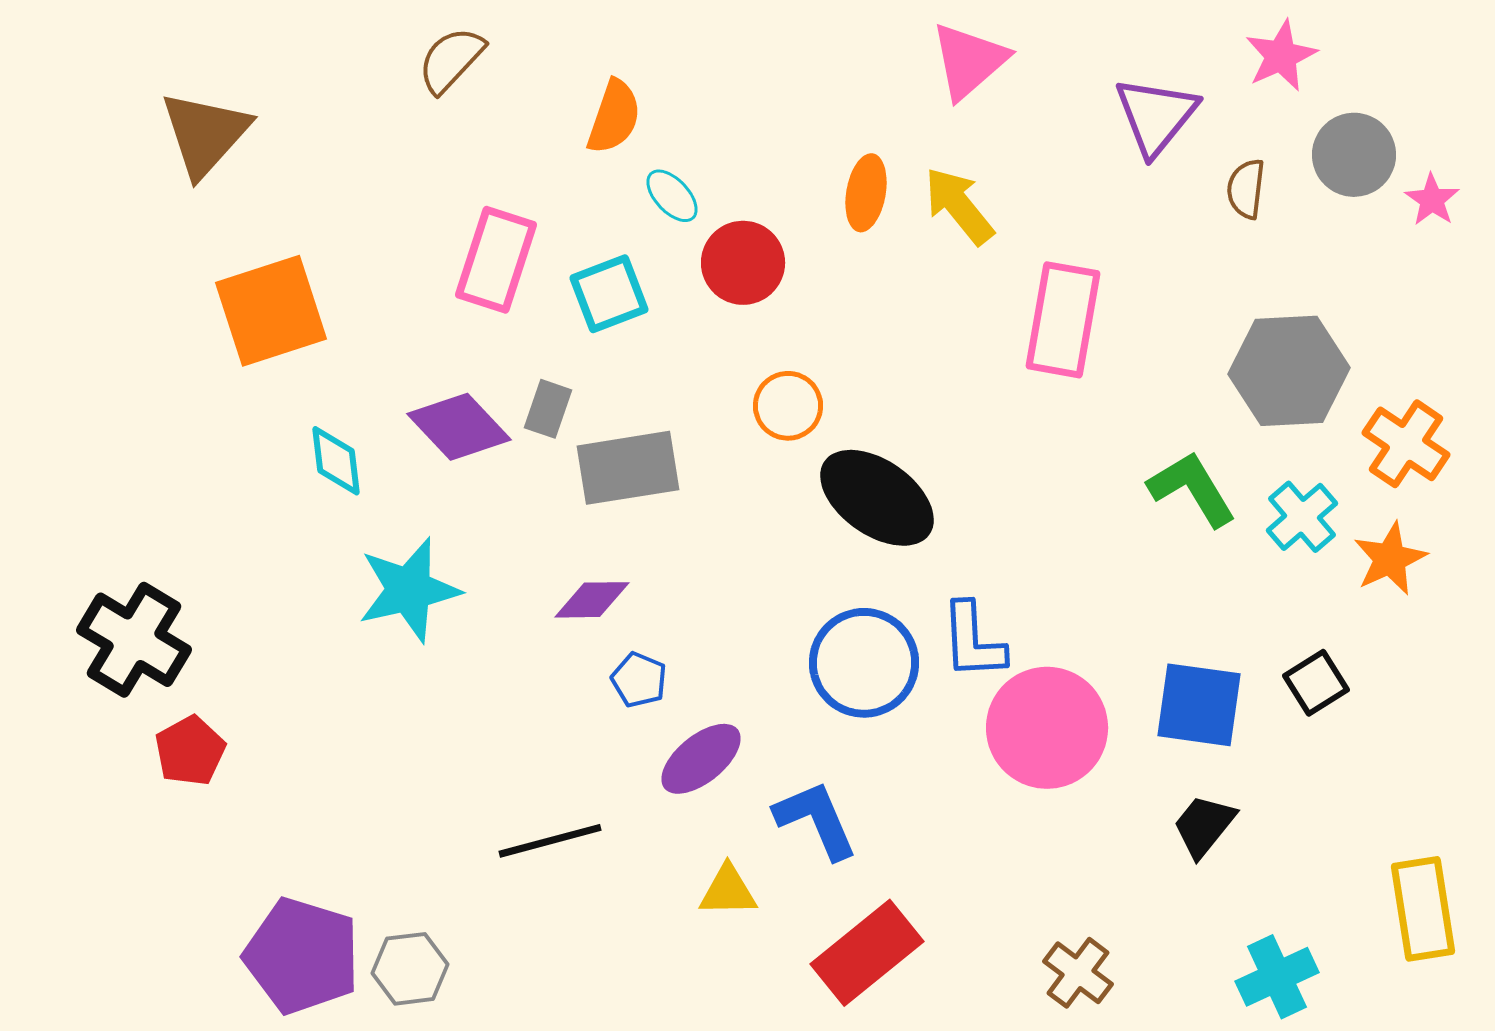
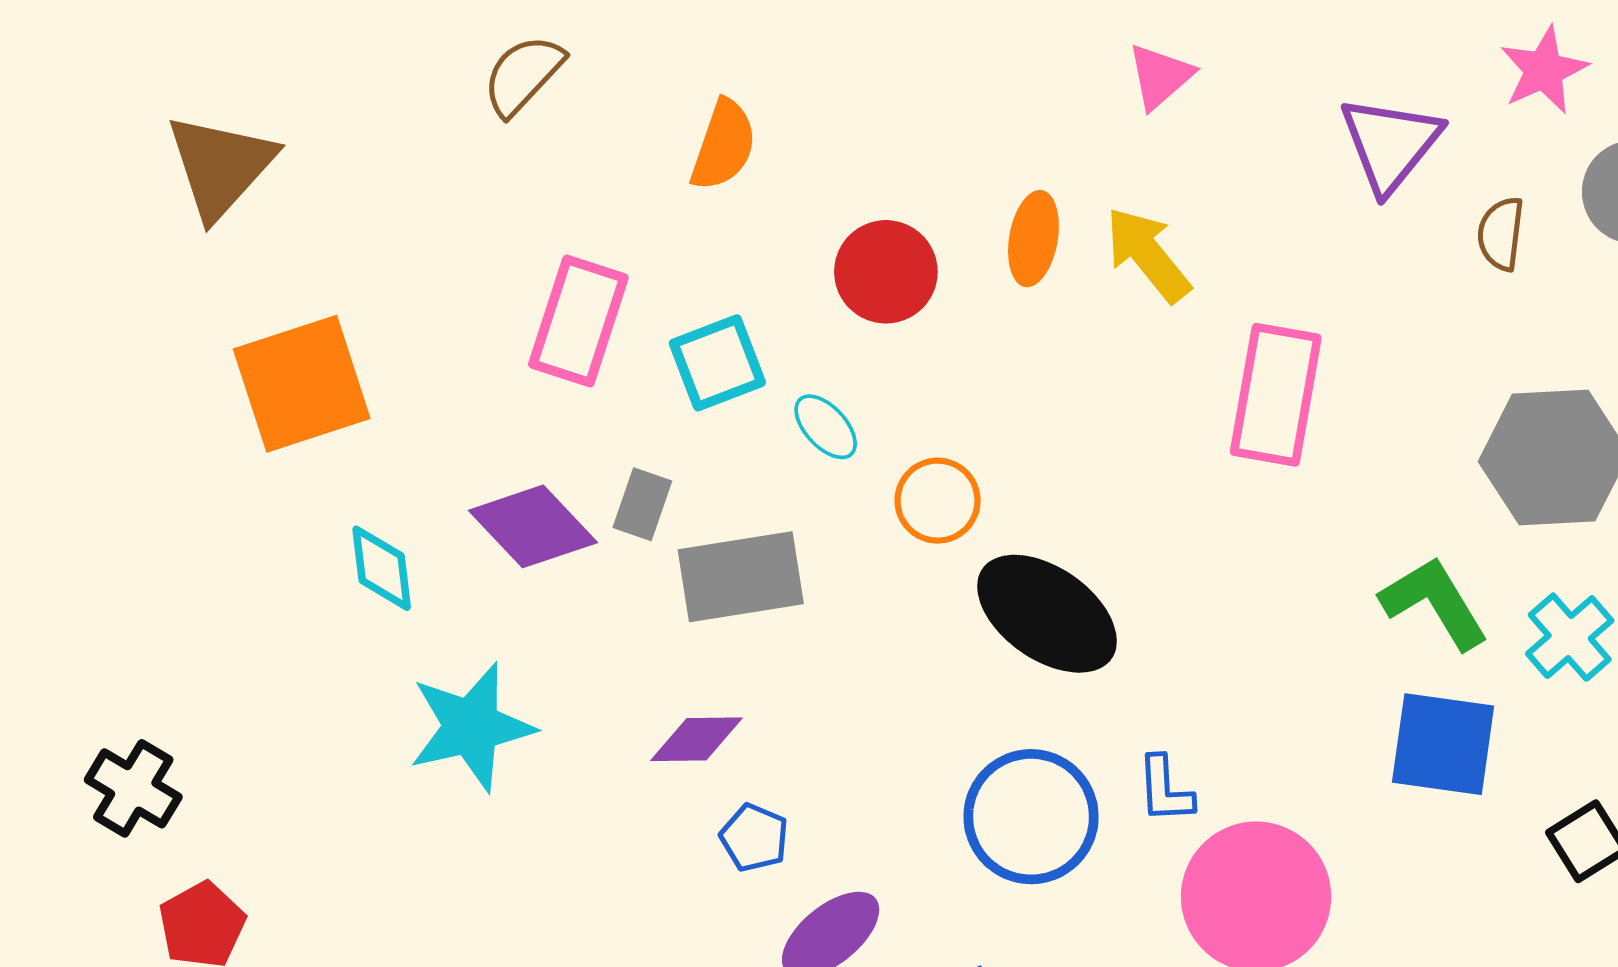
pink triangle: (969, 61) -> (1160, 76), size x0.7
cyan ellipse: (672, 196) -> (826, 427), moved
red circle: (743, 263) -> (886, 272), moved
black cross: (134, 640) -> (133, 788), size x0.7
blue L-shape: (973, 641) -> (1165, 790), size x0.7
blue square: (1199, 705) -> (1443, 744), moved

